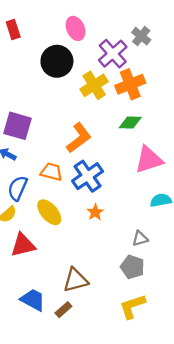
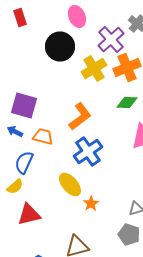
orange trapezoid: (51, 172) -> (43, 136), moved
yellow ellipse: (49, 212) -> (70, 184), moved
orange star: (95, 212) -> (91, 204), moved

